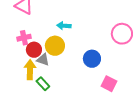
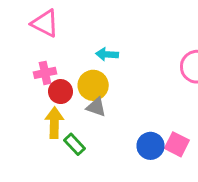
blue circle: (92, 59) -> (150, 146), moved
gray triangle: (43, 60) -> (96, 107), moved

